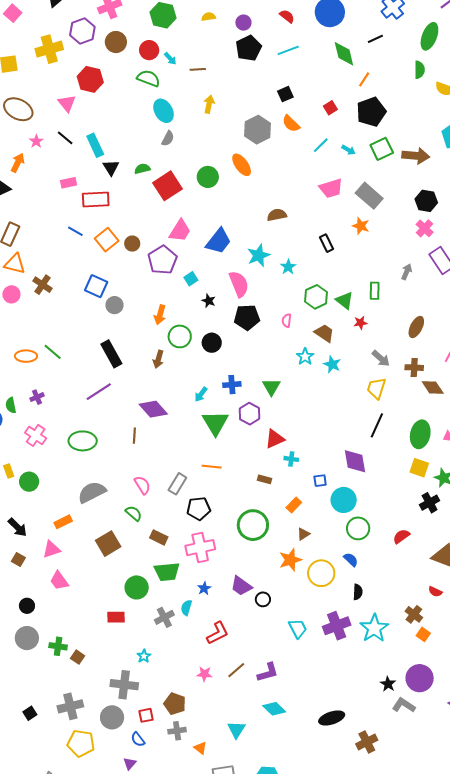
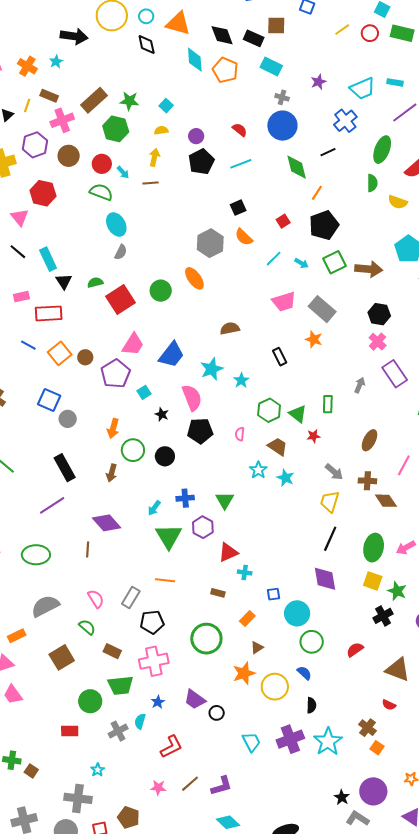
yellow arrow: (209, 104) -> (154, 157), moved
purple diamond: (355, 461) -> (325, 579), moved

